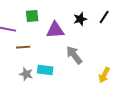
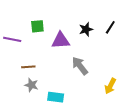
brown line: (23, 47) -> (28, 67), moved
cyan rectangle: (45, 70) -> (56, 97), moved

